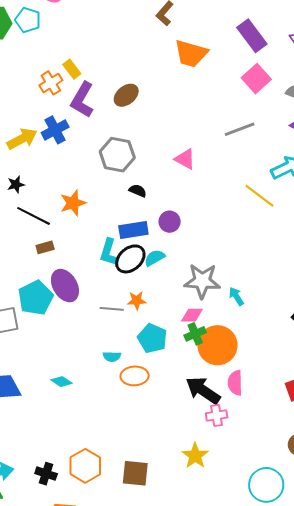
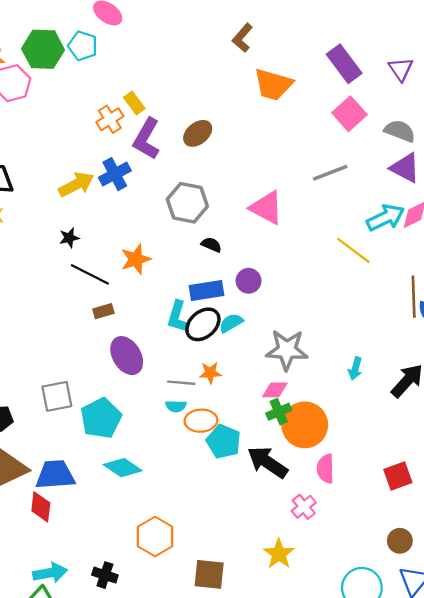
pink triangle: (185, 159) -> (266, 208), size x1.4
cyan arrow: (236, 296) -> (355, 369), moved, turned -132
cyan pentagon: (36, 298) -> (101, 418), moved
cyan pentagon: (152, 338) -> (224, 442), moved
cyan semicircle: (112, 357) -> (176, 406), moved
orange ellipse: (135, 376) -> (201, 421), moved
cyan diamond: (61, 382) -> (123, 468), size x1.5
black arrow: (203, 390) -> (268, 462), moved
pink cross: (217, 415) -> (304, 507), turned -30
orange hexagon: (85, 466) -> (155, 537), moved

